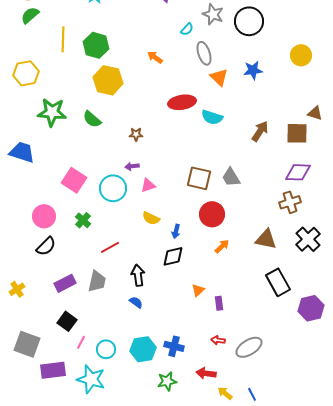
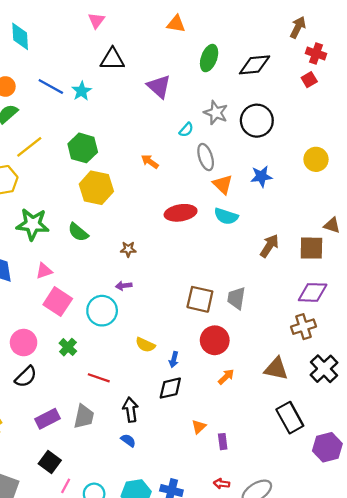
yellow line: (63, 39) -> (29, 147), moved, turned 50
cyan semicircle: (212, 117) -> (226, 216), moved
gray trapezoid: (231, 177) -> (236, 298), turned 40
pink triangle: (148, 185) -> (44, 271), moved
red line: (110, 247) -> (99, 378), turned 48

